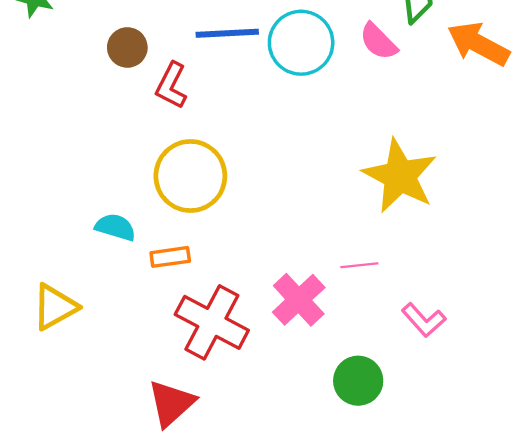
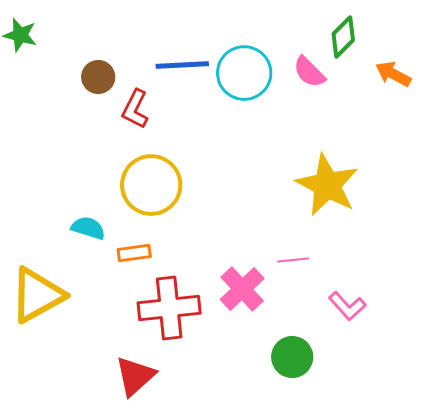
orange arrow: (478, 44) -> (393, 74), size x0.7
yellow triangle: (55, 307) -> (37, 295), size x1.4
red cross: (212, 322) -> (169, 308), turned -34

